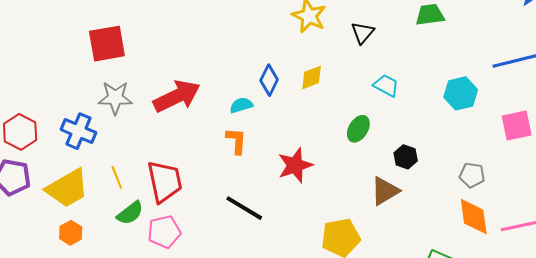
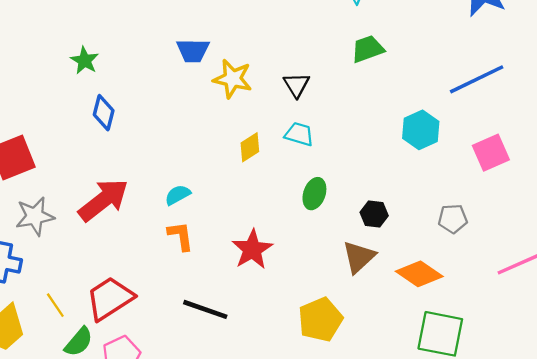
blue diamond: (269, 80) -> (104, 113), moved
cyan trapezoid: (386, 85) -> (299, 134), moved
red trapezoid: (165, 181) -> (110, 298), turned -99
orange diamond: (474, 217) -> (419, 274), moved, turned -36

